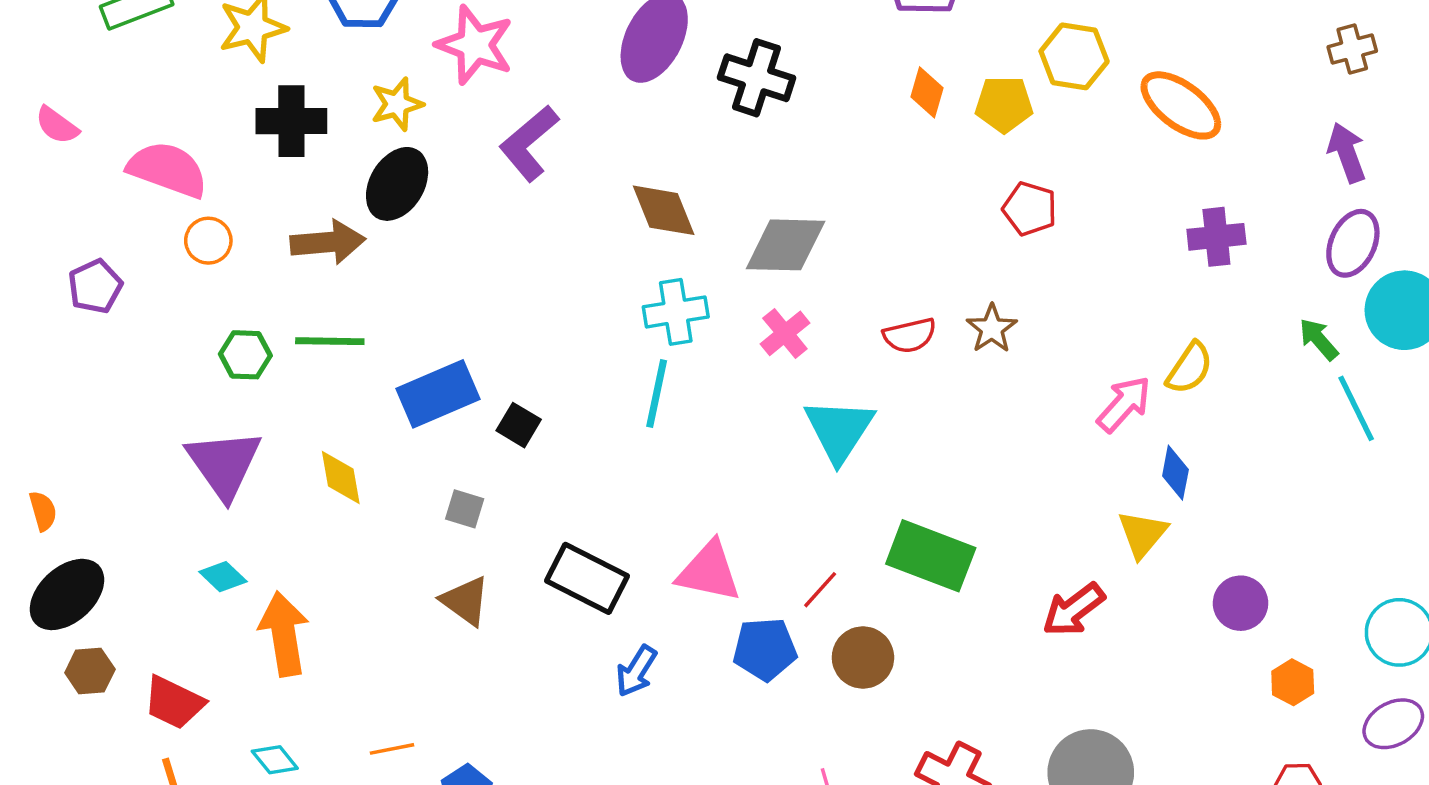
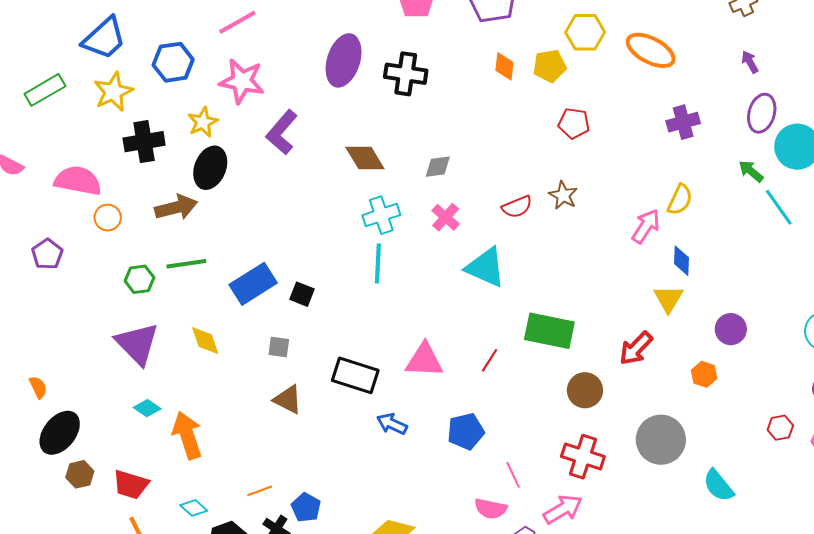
purple arrow: (1347, 153) -> (750, 62), size x0.7
gray diamond: (786, 245) -> (438, 167), size x0.6
cyan triangle: (839, 430) -> (485, 267), turned -30
blue pentagon: (765, 649) -> (466, 431), moved
brown circle: (863, 658) -> (585, 390), moved
blue arrow: (636, 671) -> (392, 424), turned 92
orange hexagon: (1293, 682) -> (704, 374), moved

